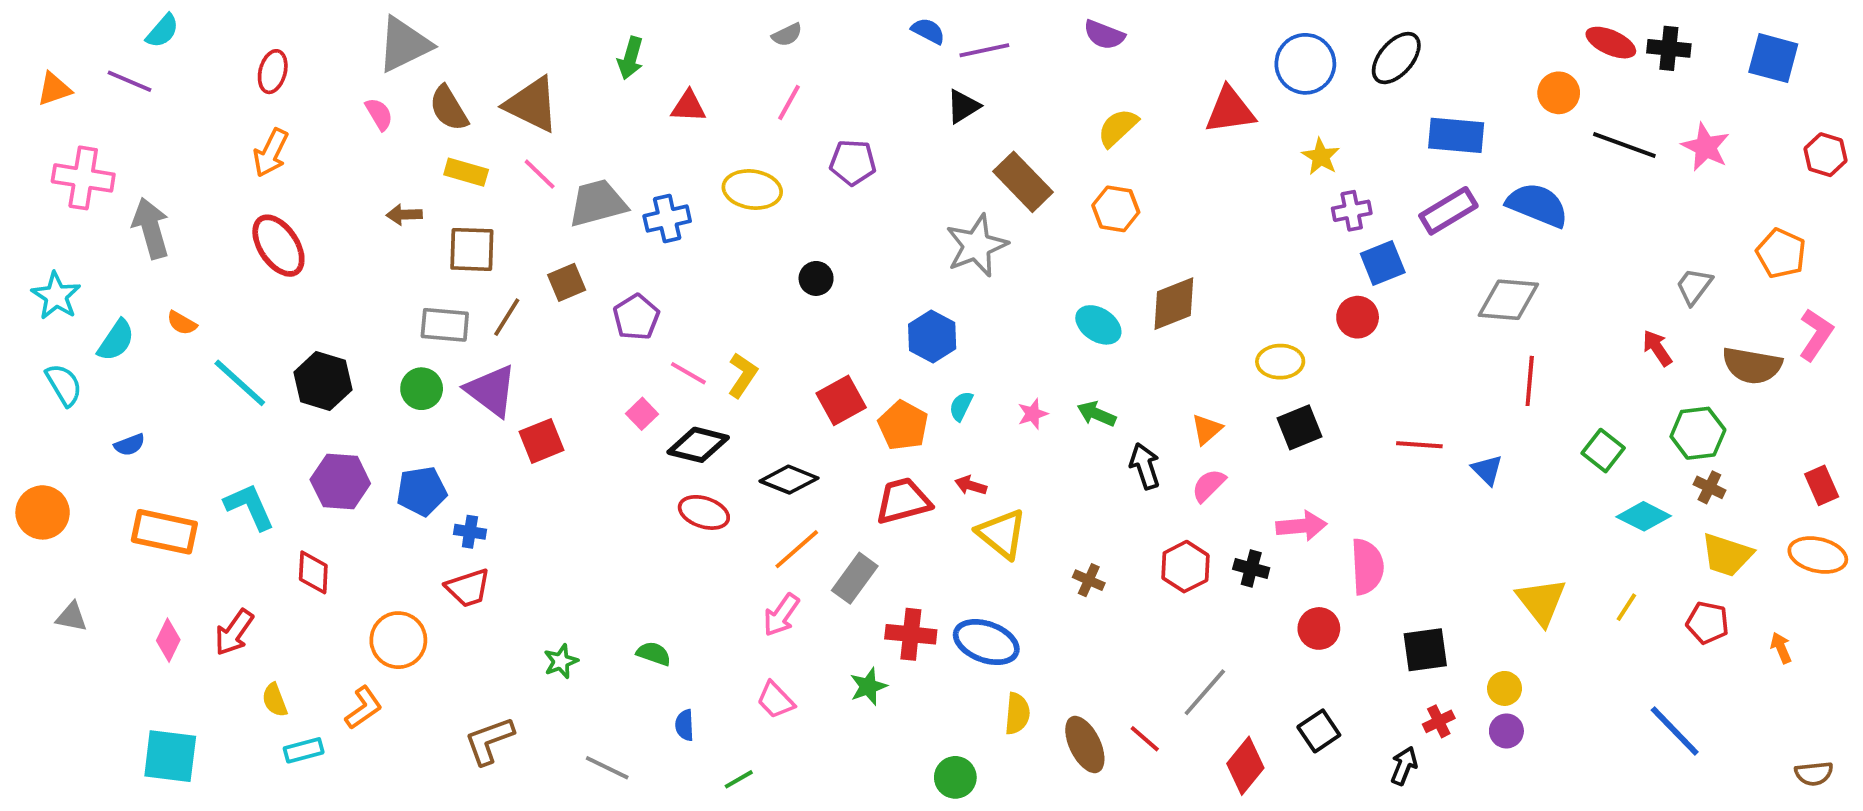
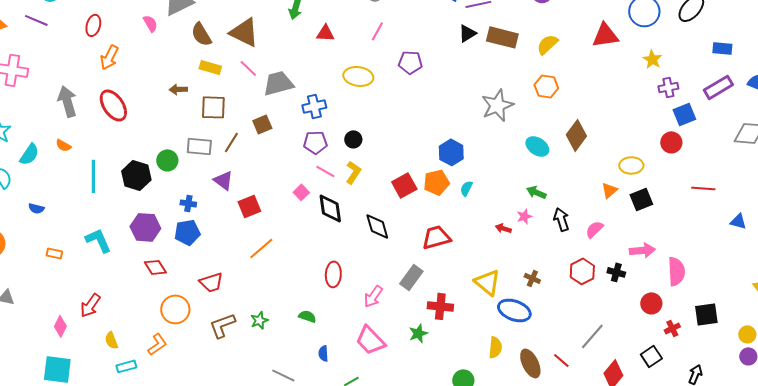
red ellipse: (273, 72) -> (93, 25), moved
pink semicircle: (379, 114) -> (150, 23), moved
blue rectangle: (1456, 135) -> (722, 48), size x0.7
brown rectangle: (1023, 182) -> (502, 37), moved, turned -32
blue cross: (667, 219) -> (314, 106), moved
gray arrow: (151, 228) -> (67, 101), moved
gray star: (977, 246) -> (497, 105), moved
black circle: (816, 278) -> (353, 139), moved
brown diamond: (1174, 304) -> (576, 135), turned -32
purple pentagon: (636, 317) -> (315, 142), moved, turned 30
cyan line: (240, 383) -> (93, 176), turned 48
green circle: (422, 389) -> (167, 160), moved
purple triangle: (491, 391) -> (223, 180), size x0.7
pink star: (1033, 414) -> (524, 216), moved
orange pentagon: (903, 425) -> (436, 182), moved, turned 30
orange triangle: (1207, 429) -> (609, 190), moved
blue semicircle: (130, 445) -> (36, 208), turned 35
black diamond: (698, 445) -> (330, 208), turned 68
red line: (1419, 445) -> (703, 188), moved
blue triangle: (1487, 470) -> (738, 221), turned -30
black diamond: (789, 480) -> (377, 226), turned 52
red arrow: (971, 485) -> (503, 228), moved
red ellipse: (704, 512) -> (333, 274), moved, turned 75
orange rectangle: (164, 532) -> (54, 253), size x0.5
blue cross: (470, 532) -> (188, 203), moved
yellow triangle: (1002, 534) -> (487, 282), moved
orange line: (797, 549) -> (261, 248), moved
red diamond: (313, 572) -> (155, 267), moved, turned -35
pink diamond: (168, 640) -> (60, 326), moved
blue ellipse: (986, 642) -> (514, 310), moved
pink trapezoid: (775, 700) -> (370, 340), size x1.5
red cross: (1439, 721) -> (672, 328), moved
brown L-shape: (489, 741) -> (222, 325), moved

